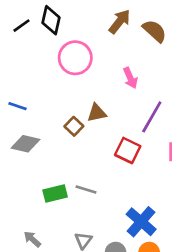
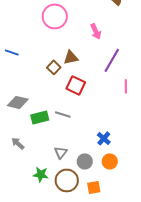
gray diamond: (26, 144) -> (18, 102), moved
red square: (128, 150) -> (76, 85), moved
blue cross: (141, 222) -> (104, 138), size x0.6
gray arrow: (32, 239) -> (18, 143), moved

